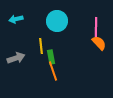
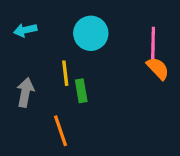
gray arrow: (16, 58) -> (25, 92), turned -60
orange line: (53, 71) -> (60, 131), moved

